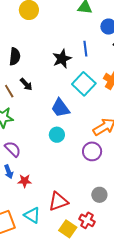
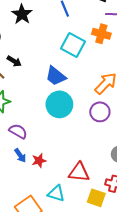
black star: (62, 59) -> (22, 14), moved
cyan circle: (57, 135) -> (59, 104), size x1.6
red triangle: (58, 201) -> (79, 172), turned 40

